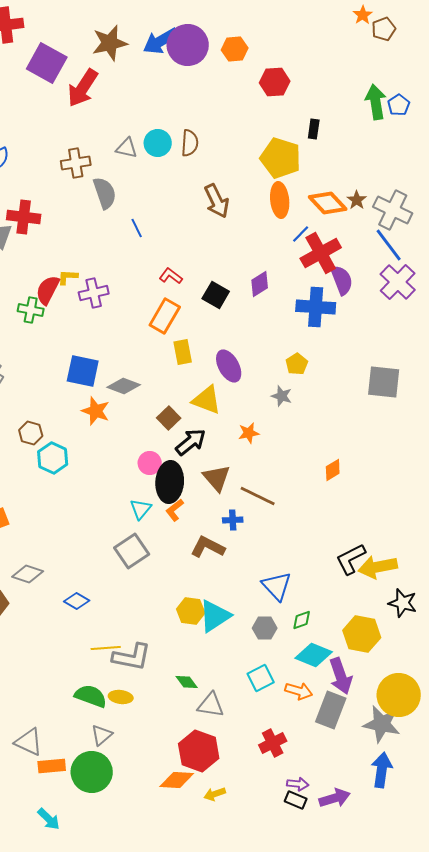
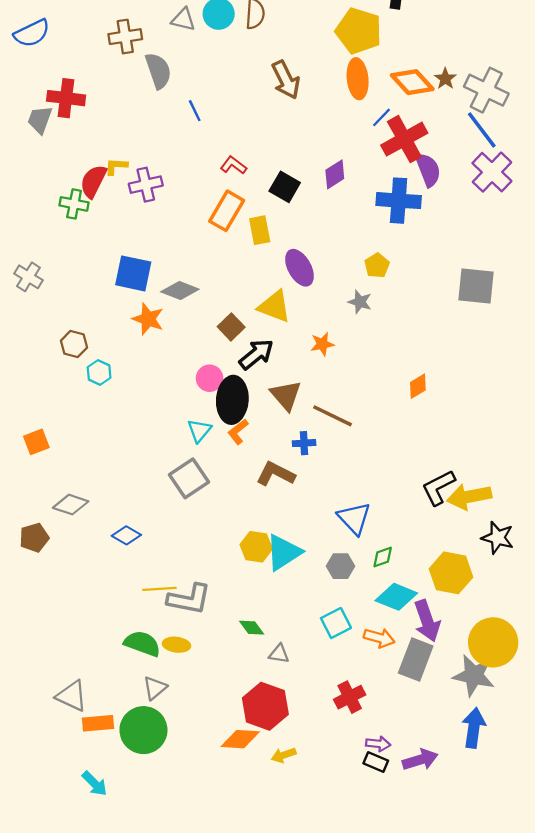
yellow rectangle: (183, 352) -> (260, 230), moved
cyan hexagon: (53, 458) -> (99, 373), size x0.7
gray triangle: (211, 705) -> (279, 654), size x0.7

